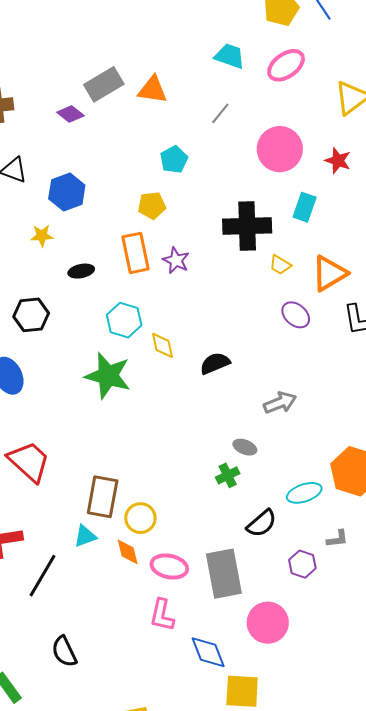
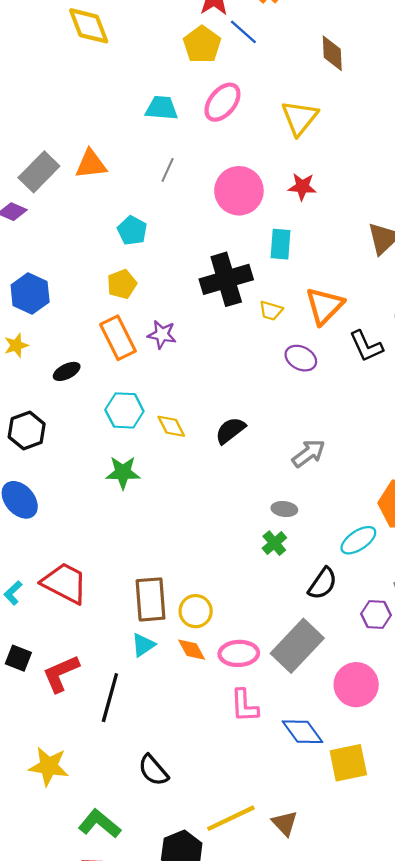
green star: (108, 376) -> (123, 472), size x0.7
gray rectangle: (224, 574) -> (297, 646), turned 69

